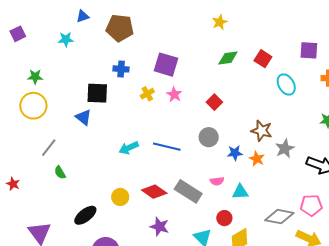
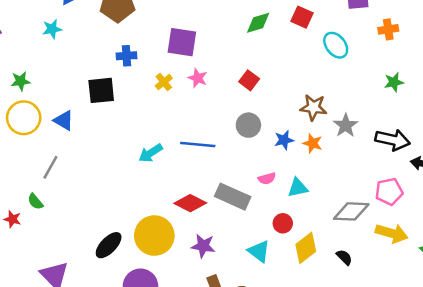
blue triangle: (83, 117) -> (64, 120), moved
green semicircle: (60, 172) -> (35, 202), moved
yellow circle: (120, 197) -> (154, 236), moved, size x1.8

